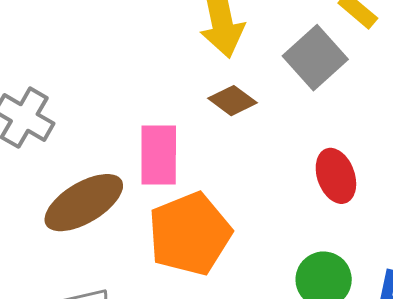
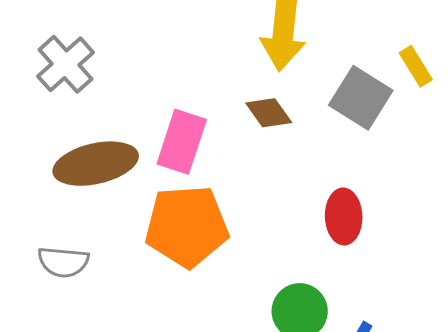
gray square: (315, 58) -> (361, 98), turned -34

